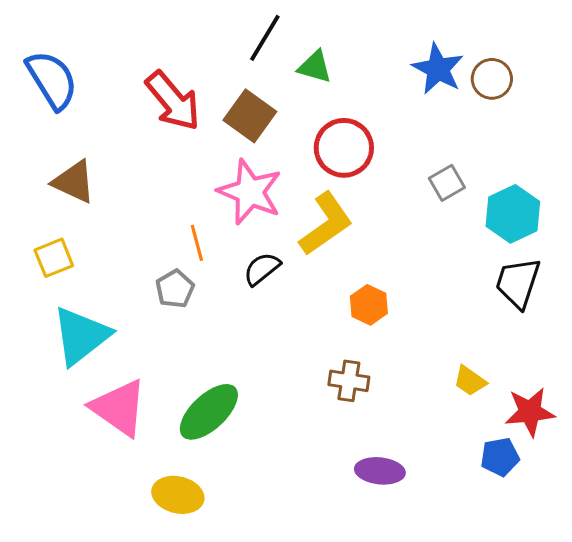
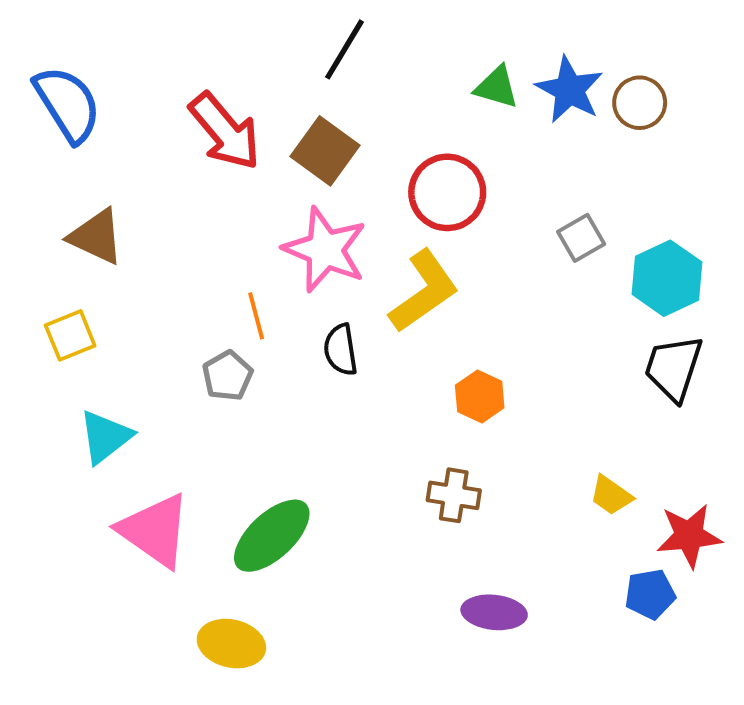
green triangle: (315, 67) -> (497, 87), moved
black semicircle: (262, 269) -> (341, 350), turned -60
cyan triangle: (81, 336) -> (105, 437), size x0.7

